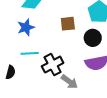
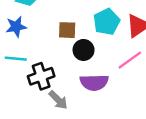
black circle: (93, 38) -> (84, 50), moved

